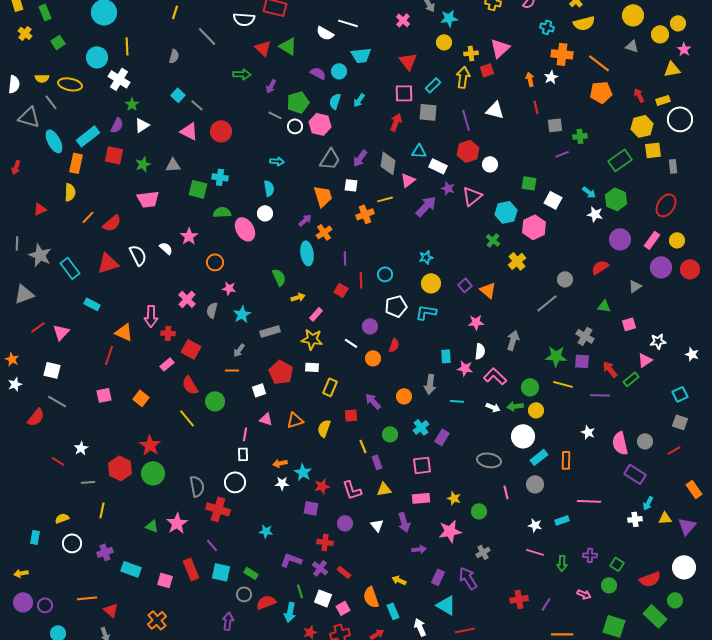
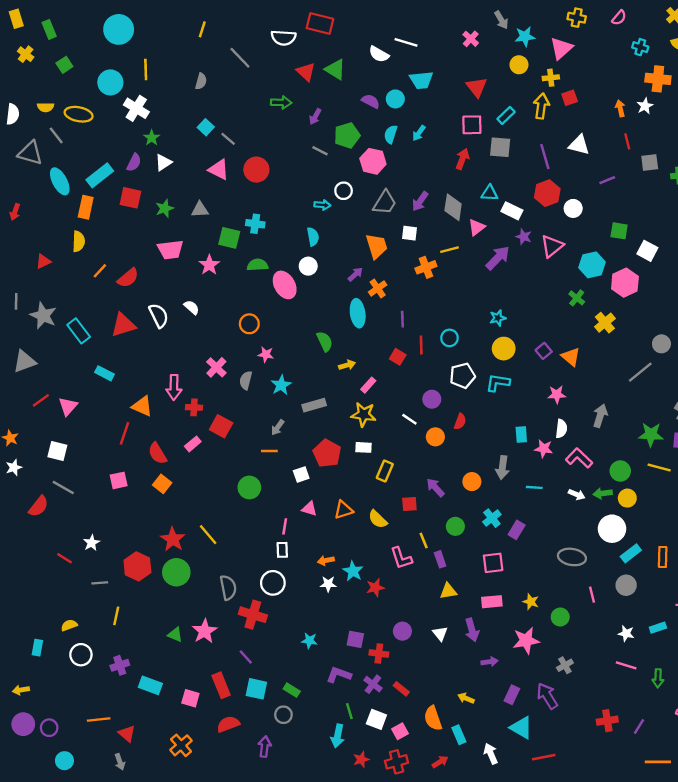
pink triangle: (500, 48) -> (561, 48), moved
white circle: (295, 126) -> (344, 191), moved
purple line: (562, 154) -> (607, 180), moved
pink star: (189, 236) -> (209, 265), moved
red semicircle: (190, 385) -> (157, 453), moved
yellow line: (187, 418) -> (208, 535), moved
yellow semicircle: (324, 428) -> (378, 519), turned -66
pink L-shape: (352, 490) -> (401, 558), moved
purple square: (311, 508) -> (355, 639), moved
red semicircle: (266, 602) -> (228, 724), moved

